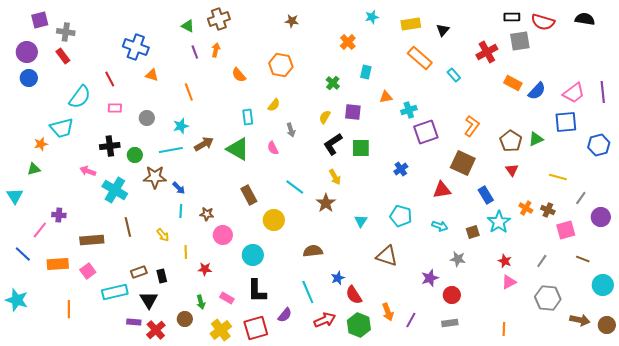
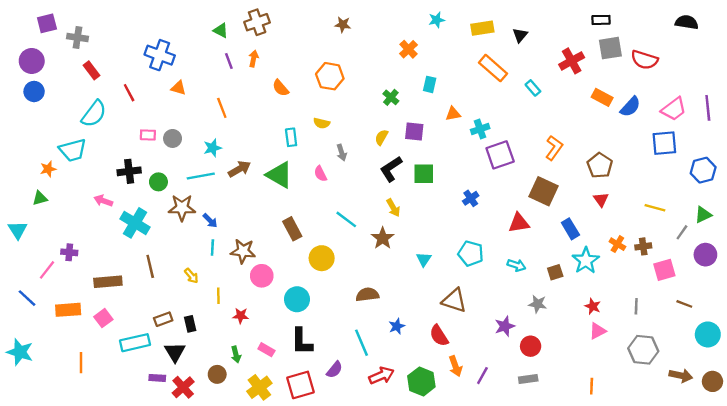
red semicircle: (543, 22) -> (644, 60), moved
red rectangle: (63, 56) -> (92, 70), moved
yellow semicircle: (274, 105) -> (322, 123), turned 64
pink rectangle: (115, 108) -> (148, 135), moved
green triangle: (536, 139) -> (703, 215), moved
brown cross: (548, 210) -> (643, 246), turned -32
brown star: (207, 214) -> (243, 251), size x1.5
gray line: (542, 261) -> (636, 306), turned -32
red semicircle: (354, 295) -> (439, 336), moved

